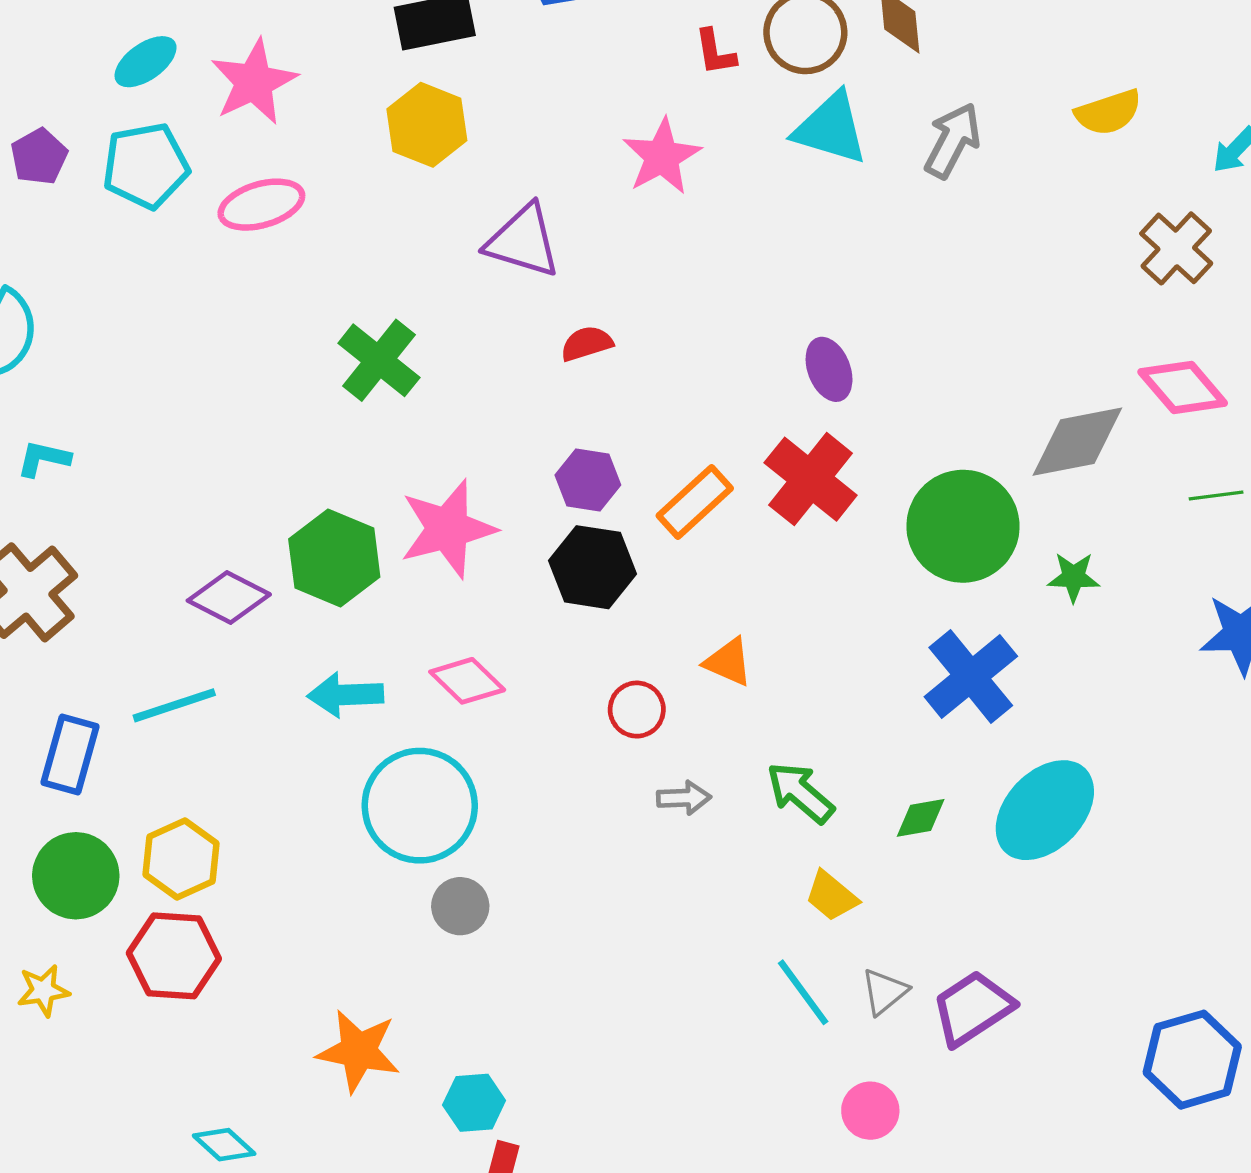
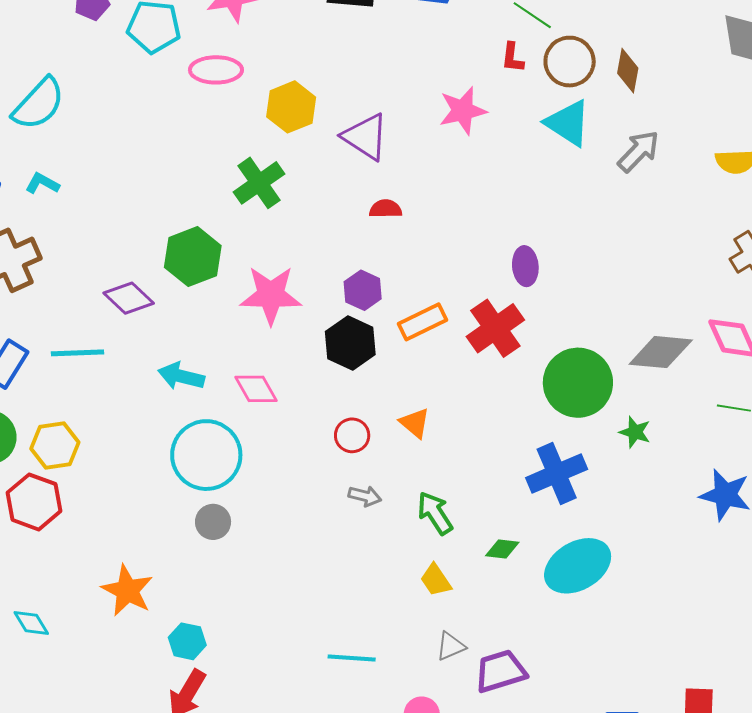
yellow hexagon: (427, 125) -> (291, 107), moved
green hexagon: (334, 558) -> (193, 257), moved
cyan line: (803, 992) -> (352, 658), moved, turned -66

